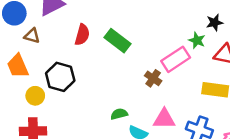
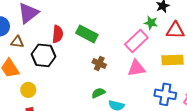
black hexagon: (60, 77) -> (43, 55), moved
brown cross: (153, 78) -> (99, 63), moved
pink triangle: (164, 119) -> (136, 68), moved

